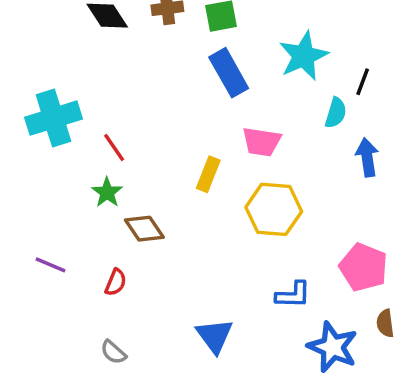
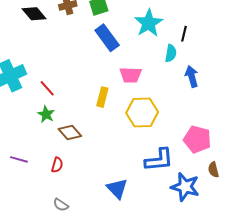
blue L-shape: (293, 295) -> (159, 160), size x1.4

